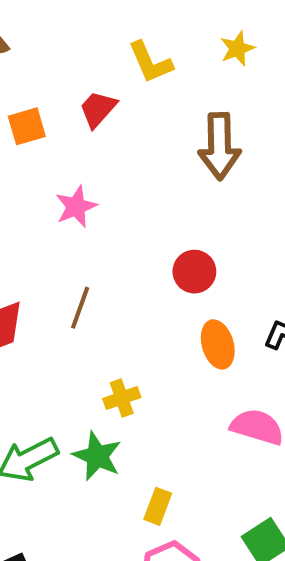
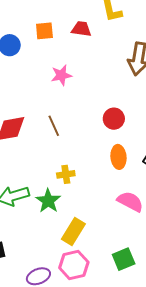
red trapezoid: (98, 109) -> (81, 29), turned 45
brown line: (80, 308) -> (54, 126), turned -55
yellow rectangle: (158, 506) -> (73, 231), size x1.5

